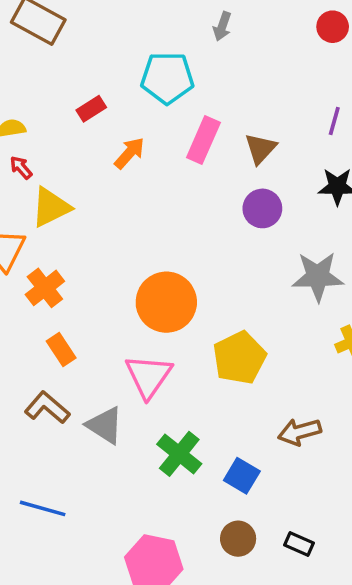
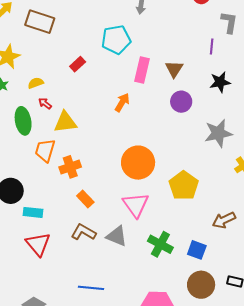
orange arrow: (130, 153) -> (122, 102), moved
yellow triangle: (51, 207) -> (65, 122), turned 30
orange cross: (45, 288) -> (70, 167), turned 30
brown circle: (238, 539) -> (201, 285), size x1.4

